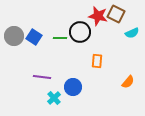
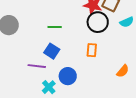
black circle: (80, 32) -> (98, 22), moved
blue square: (34, 37) -> (52, 51), moved

